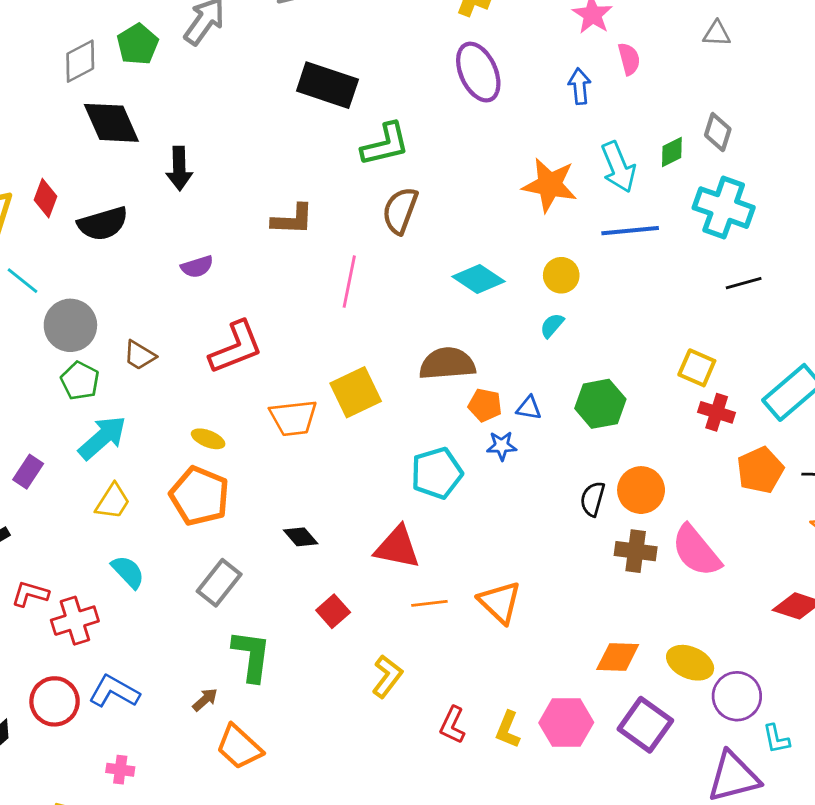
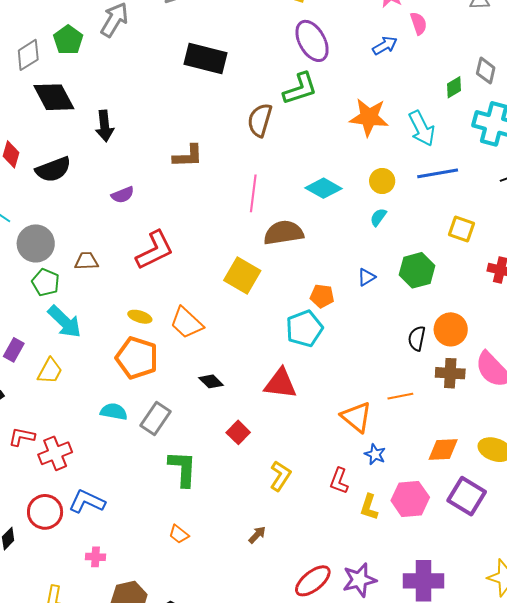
blue arrow: (580, 86) -> (385, 46), turned 70
green L-shape: (385, 144) -> (300, 89), moved
cyan arrow: (618, 167) -> (422, 128), moved
brown semicircle: (400, 211) -> (260, 120), moved
blue line: (630, 231) -> (438, 173), moved
pink line: (349, 282) -> (253, 193), moved
brown trapezoid: (139, 355) -> (86, 261), turned 150
brown semicircle: (447, 364) -> (284, 233), moved
yellow square: (697, 368) -> (462, 229), moved
yellow square: (356, 392) -> (242, 275), turned -30
orange pentagon: (485, 405) -> (322, 296), moved
blue triangle: (529, 408) -> (366, 277), turned -36
orange trapezoid: (293, 418) -> (187, 323), moved, turned 54
cyan arrow: (102, 438) -> (65, 322), turned 90
blue star: (502, 446) -> (375, 454), moved, turned 30
yellow trapezoid: (113, 501) -> (50, 371), moved
cyan semicircle: (128, 572) -> (114, 412), moved, turned -32
orange line: (429, 603) -> (400, 396), moved
brown arrow: (205, 700) -> (257, 535), moved
red L-shape: (452, 725) -> (339, 481), moved
orange trapezoid: (239, 747) -> (179, 534), size x0.6

